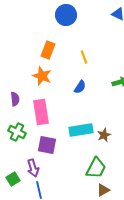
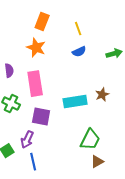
blue semicircle: (80, 87) -> (79, 52), moved, turned 32
brown star: (104, 135) -> (102, 95), moved
purple arrow: (33, 168) -> (27, 140), turned 42

